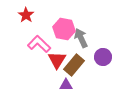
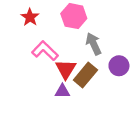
pink hexagon: (64, 29) -> (74, 16), moved
purple triangle: (66, 85) -> (62, 91), moved

